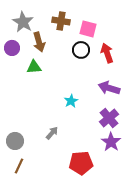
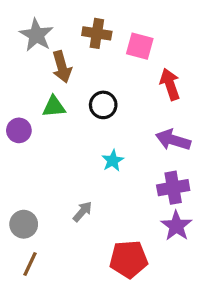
purple circle: (12, 48) -> (19, 130), moved
black circle: (81, 50) -> (103, 105), moved
purple cross: (109, 118) -> (173, 188), turned 30

